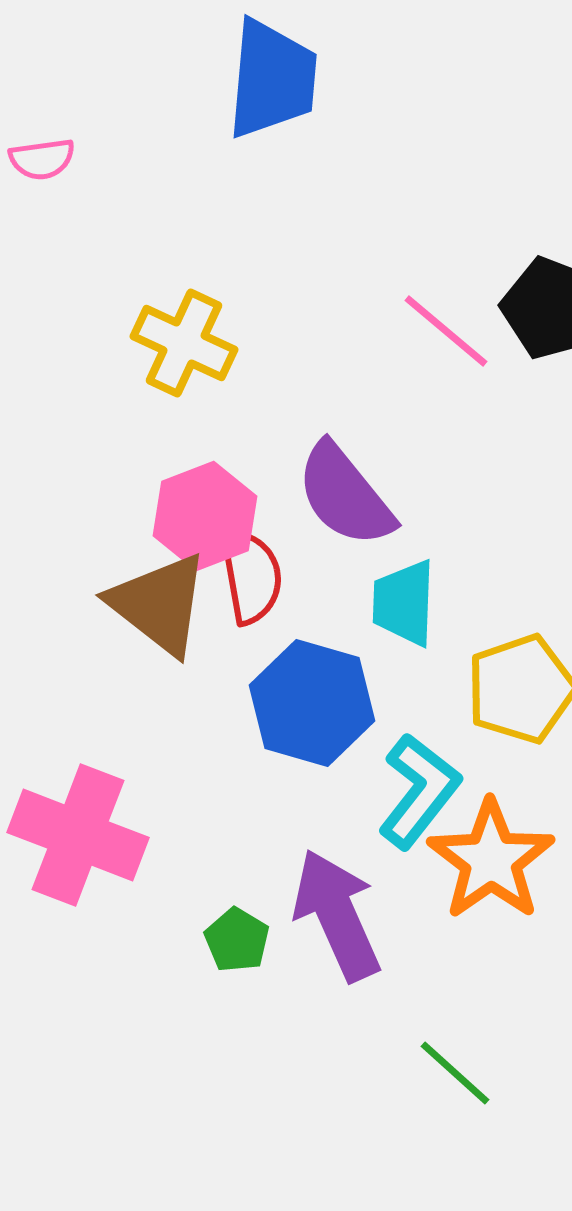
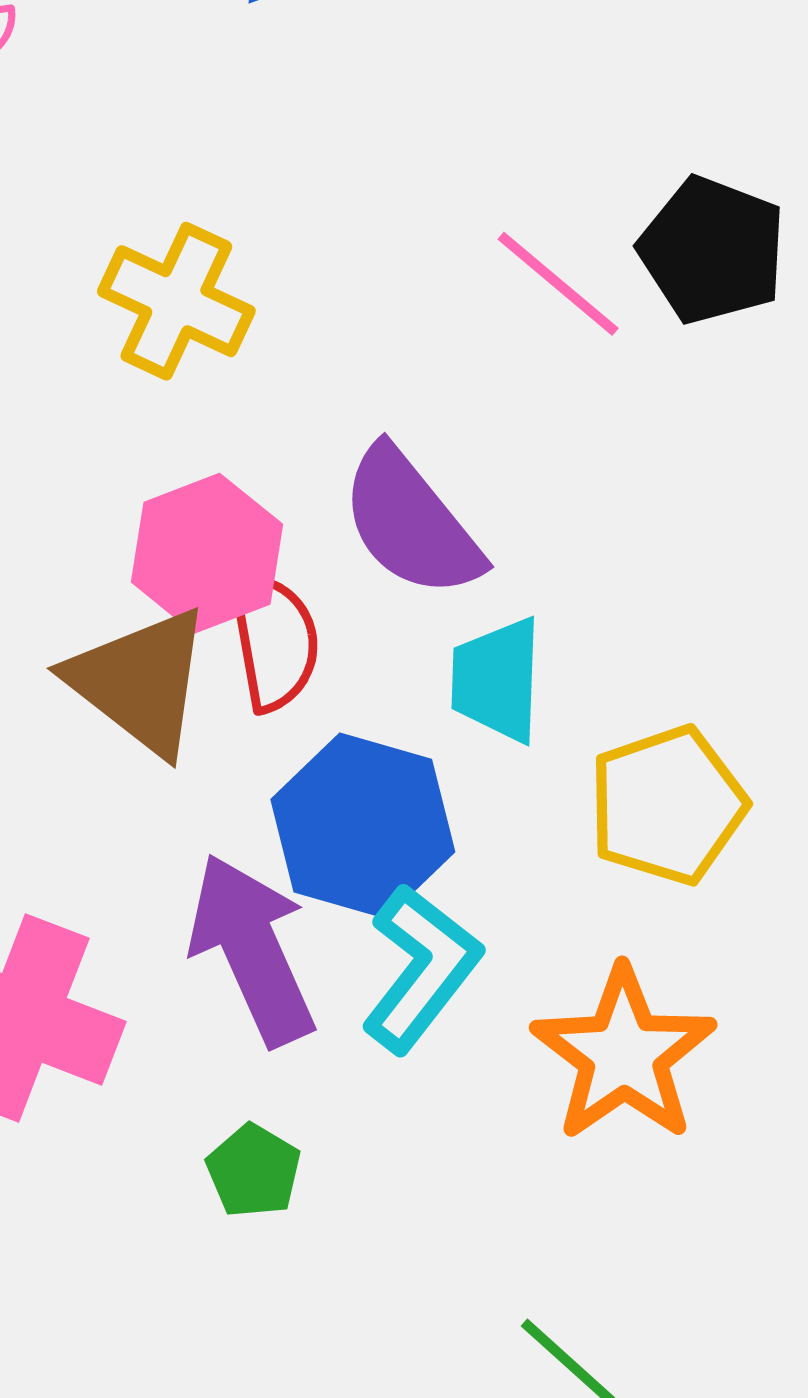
cyan L-shape: (419, 791) -> (421, 968), moved
purple arrow: (337, 915) -> (252, 949), moved

